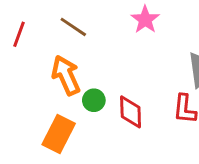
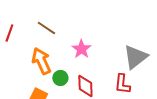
pink star: (145, 20) -> (81, 49), moved

